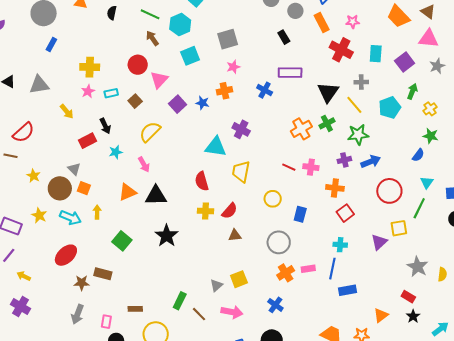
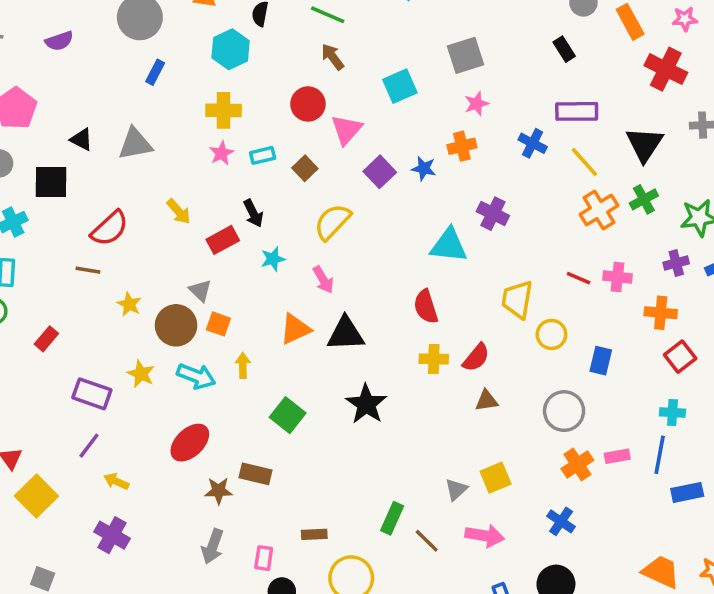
cyan hexagon: (180, 25) -> (231, 49), moved
yellow line: (354, 105) -> (584, 162), moved
yellow arrow: (67, 111) -> (179, 211), moved
yellow trapezoid: (241, 172) -> (517, 299), moved

